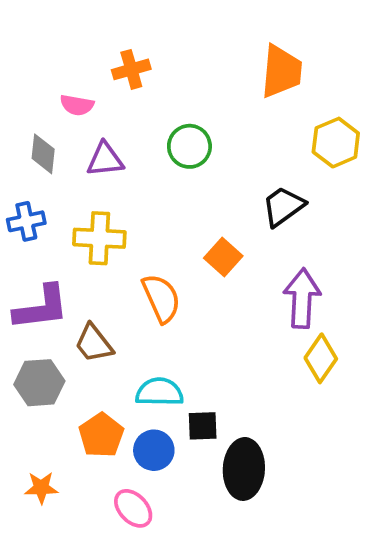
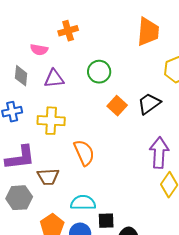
orange square: (223, 257) -> (117, 106), moved
brown trapezoid: (94, 343) -> (48, 177), turned -55

